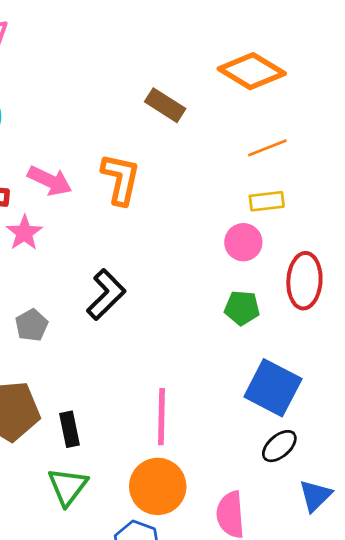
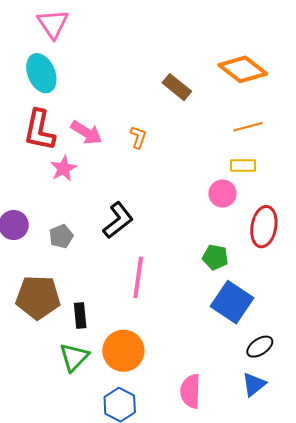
orange L-shape: (121, 179) -> (138, 137), size x0.6
green pentagon: (242, 308) -> (215, 257), moved
pink line: (162, 417) -> (138, 277), moved
black ellipse: (279, 446) -> (260, 347), moved
orange circle: (158, 486) -> (123, 351), moved

